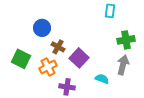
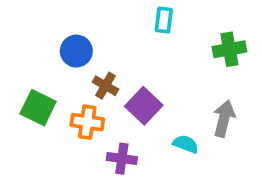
cyan rectangle: (110, 11) -> (164, 20), moved
green cross: (126, 40) -> (229, 49), moved
orange cross: (48, 67) -> (87, 122), turned 36

